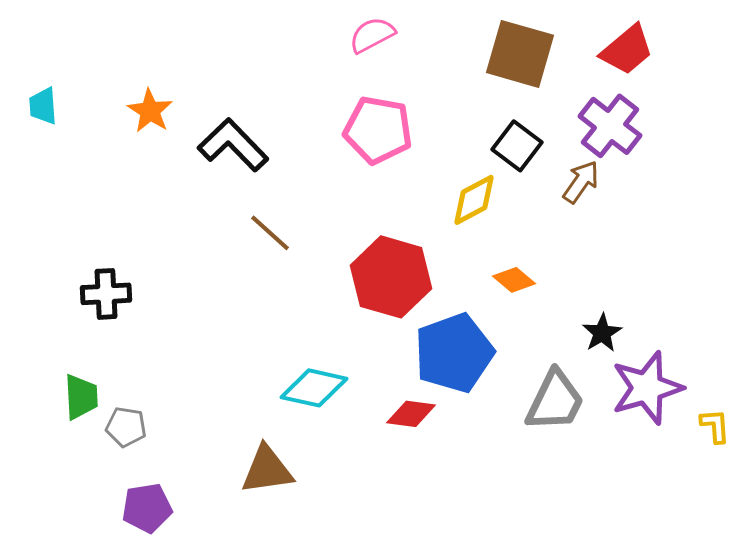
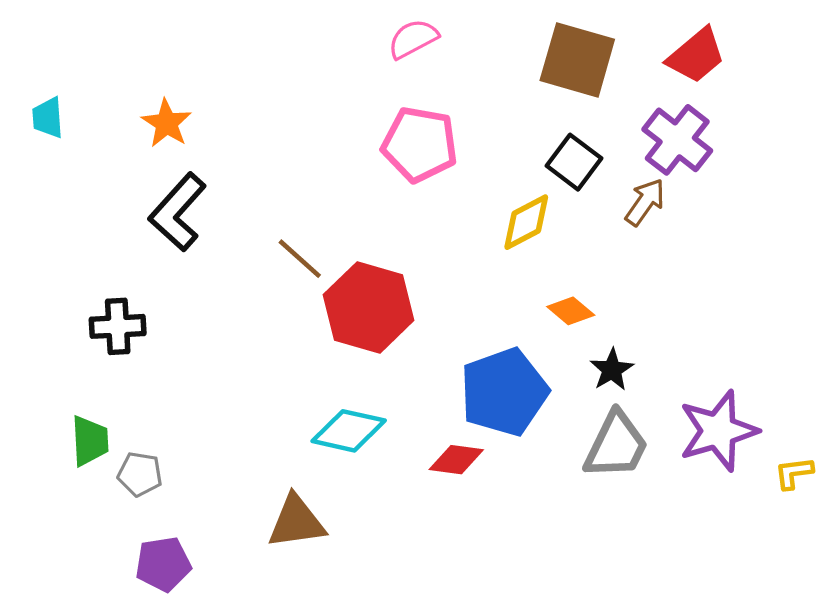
black L-shape: (233, 145) -> (178, 212), moved, turned -94
red hexagon: (391, 277) -> (369, 308), moved
black star: (602, 333) -> (612, 370), moved
yellow L-shape: (715, 426) -> (794, 473), turned -93

